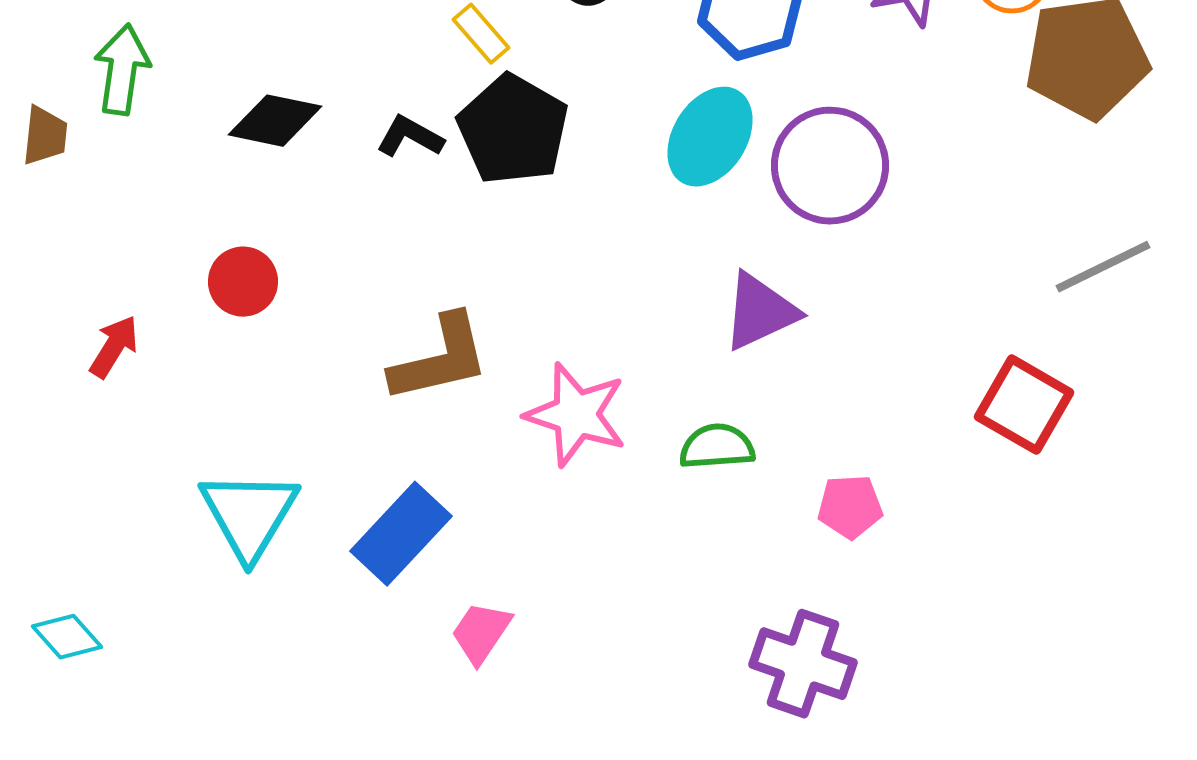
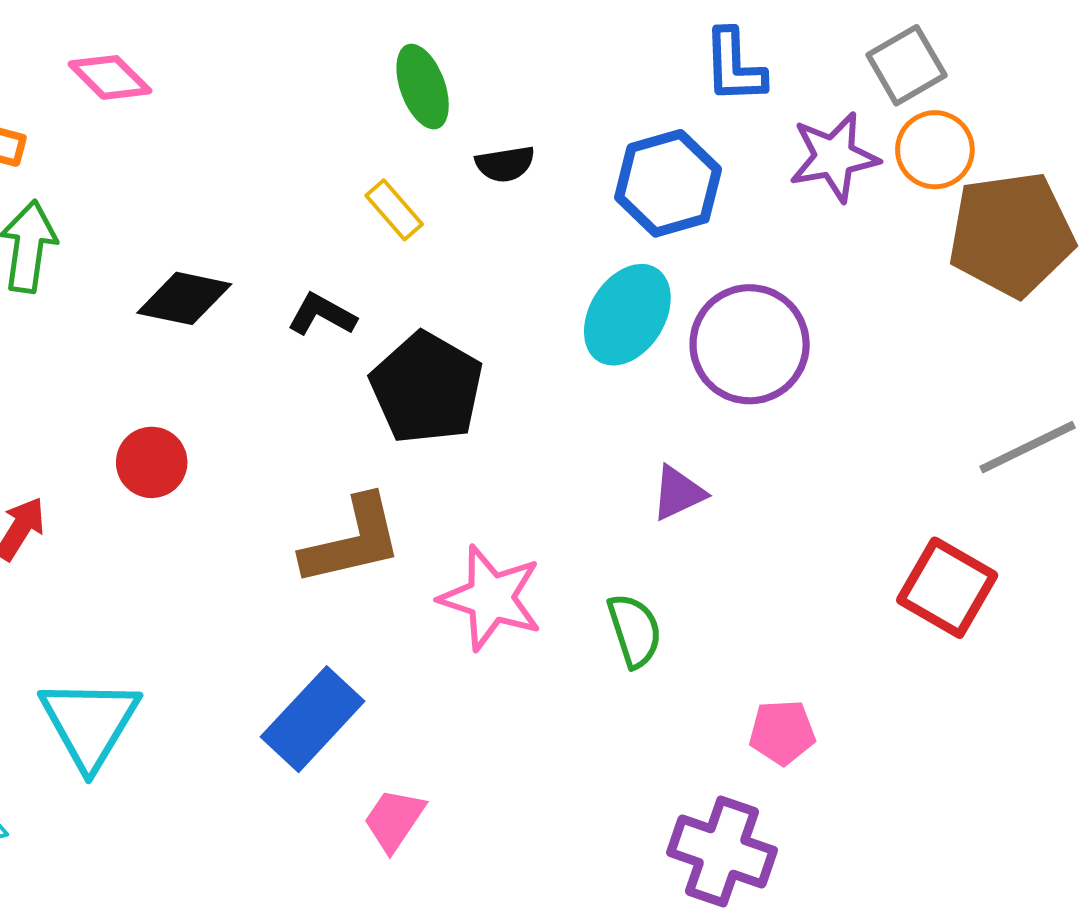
black pentagon: (513, 130) -> (427, 388), moved
purple triangle: (760, 312) -> (678, 493), size x0.7
green semicircle: (717, 447) -> (634, 630), turned 76
pink pentagon: (850, 507) -> (782, 732), moved
cyan triangle: (249, 515) -> (90, 723), moved

